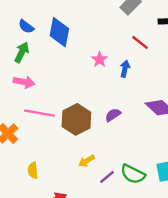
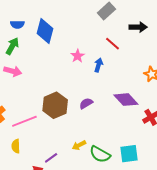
blue semicircle: (26, 27) -> (17, 24), turned -40
pink line: (40, 113) -> (24, 121), moved, turned -35
yellow arrow: (86, 161) -> (79, 145), moved
purple line: (107, 177) -> (51, 158), moved

